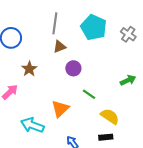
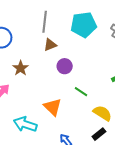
cyan pentagon: (94, 27) -> (84, 25), turned -30
orange triangle: (60, 109) -> (53, 107), turned -30
black rectangle: (106, 137) -> (99, 134), turned -32

